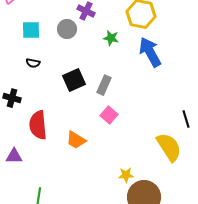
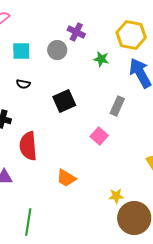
gray rectangle: (104, 85) -> (117, 106), moved
orange trapezoid: (76, 140) -> (66, 178), moved

